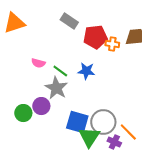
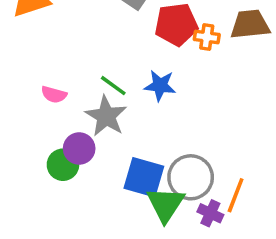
pink semicircle: (38, 63) -> (54, 95), moved
green circle: (23, 113) -> (63, 165), moved
orange line: (128, 132) -> (236, 195), turned 66

